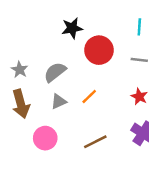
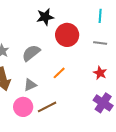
gray triangle: (59, 101) -> (30, 85), moved
brown line: (95, 142) -> (47, 107), moved

